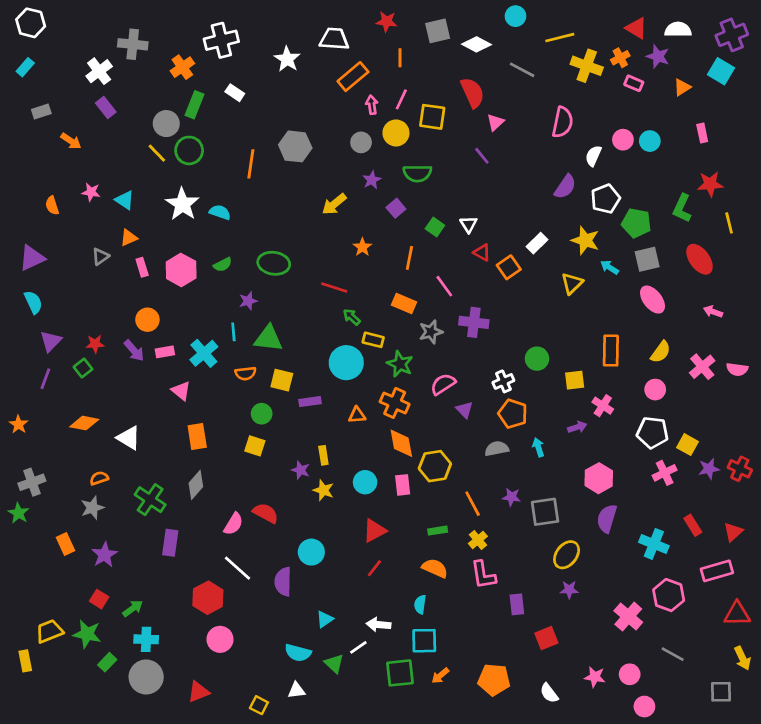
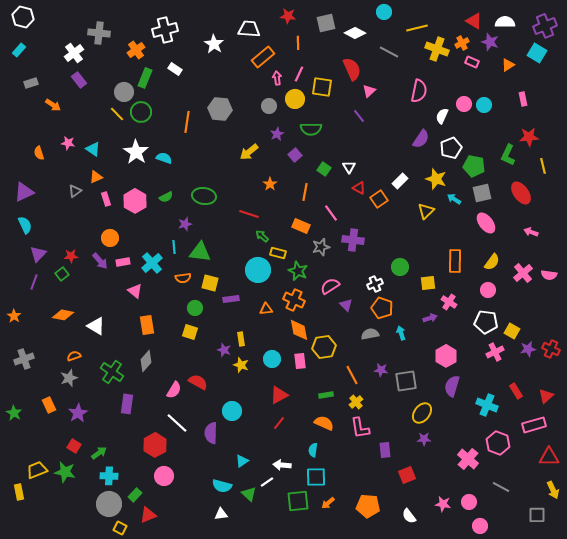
green star: (19, 513) -> (14, 413), moved
green rectangle: (107, 662) -> (135, 495), moved
yellow square: (259, 705) -> (120, 528), moved

